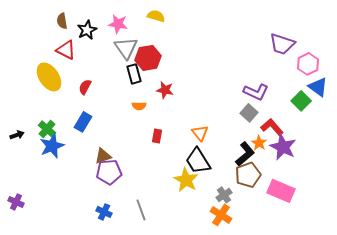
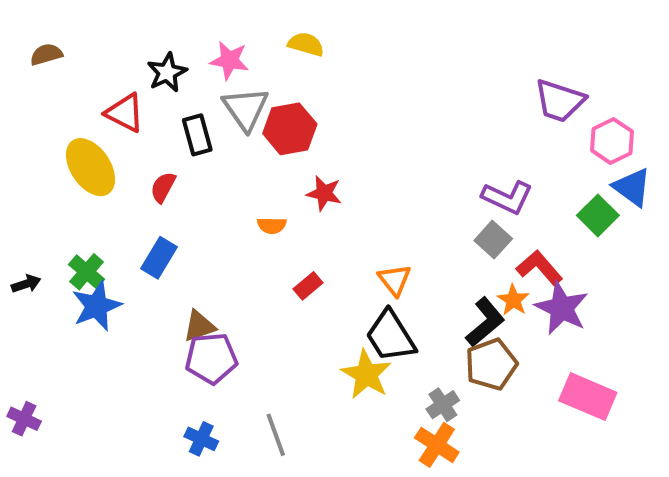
brown semicircle: (62, 21) -> (46, 54), moved, turned 84
black rectangle: (134, 74) -> (197, 135), moved
red rectangle: (157, 136) -> (308, 286), turned 40
pink rectangle: (281, 191) -> (588, 397), moved

